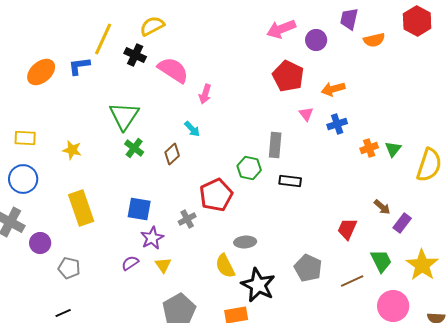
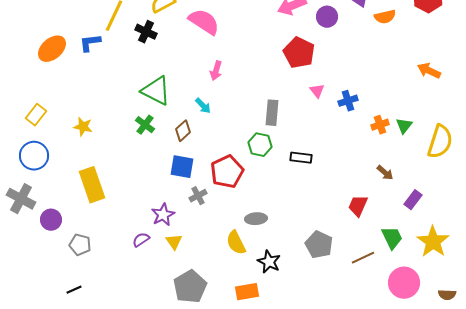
pink semicircle: (173, 70) -> (204, 22), moved
orange arrow: (333, 89) -> (429, 71), moved, turned 40
green triangle: (124, 116) -> (156, 91), moved, turned -36
yellow rectangle: (25, 138) -> (36, 115), turned -55
gray rectangle: (275, 145) -> (272, 113), moved
brown arrow: (382, 207) -> (385, 173), moved
blue square: (139, 209) -> (182, 167), moved
black star: (258, 285) -> (269, 262), size x0.7

